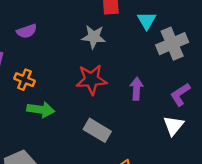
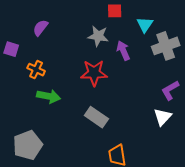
purple semicircle: (27, 31) -> (40, 28), turned 144
purple arrow: (136, 89) -> (123, 51), moved, turned -30

